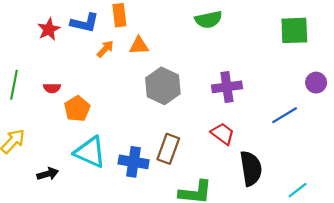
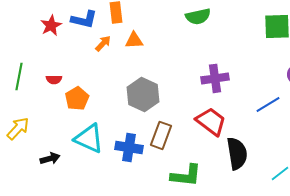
gray hexagon: (163, 86) -> (143, 94), moved
red trapezoid: (223, 134) -> (211, 121), size x1.4

